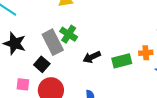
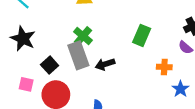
gray rectangle: (53, 42) -> (78, 55), moved
green rectangle: (122, 61) -> (142, 35), moved, turned -60

